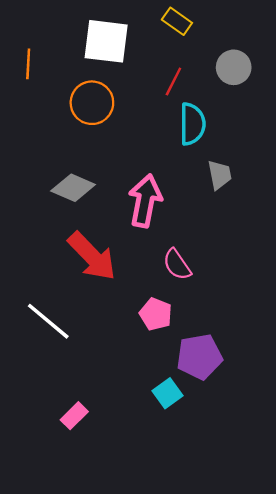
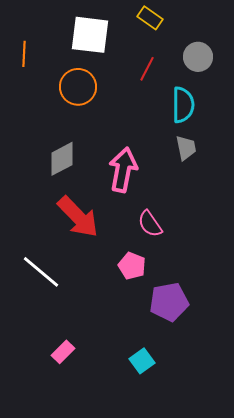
cyan semicircle: (192, 124) -> (183, 105), moved
gray diamond: (73, 188) -> (62, 159), turned -51
cyan square: (168, 393) -> (142, 361), moved

